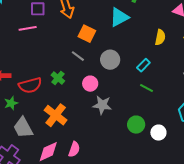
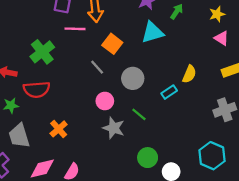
pink line: (28, 28) -> (75, 29), moved
yellow semicircle: (160, 37) -> (189, 74), moved
green cross: (58, 78) -> (42, 52), moved, size x1.5
green line: (146, 88) -> (139, 114), moved
orange cross: (56, 115) -> (59, 129), size x0.7

